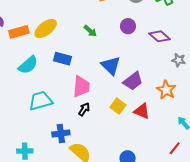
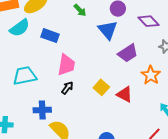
cyan semicircle: (28, 65) -> (20, 28), moved
blue triangle: (111, 66) -> (108, 30), moved
purple trapezoid: (133, 81) -> (128, 53), moved

